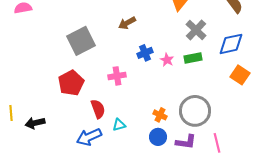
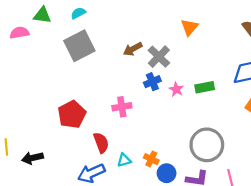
gray cross: (196, 30) -> (159, 57), moved
gray square: (81, 41) -> (79, 46), moved
orange cross: (160, 115) -> (151, 159), moved

